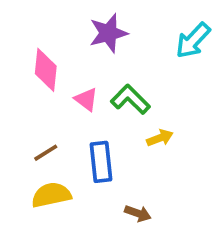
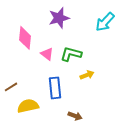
green L-shape: (130, 99) -> (71, 54), turned -30
brown line: (46, 153) -> (11, 87), moved

